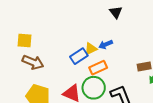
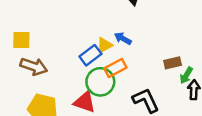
blue arrow: (106, 44) -> (123, 38), turned 56
green circle: (94, 88) -> (100, 82), moved

